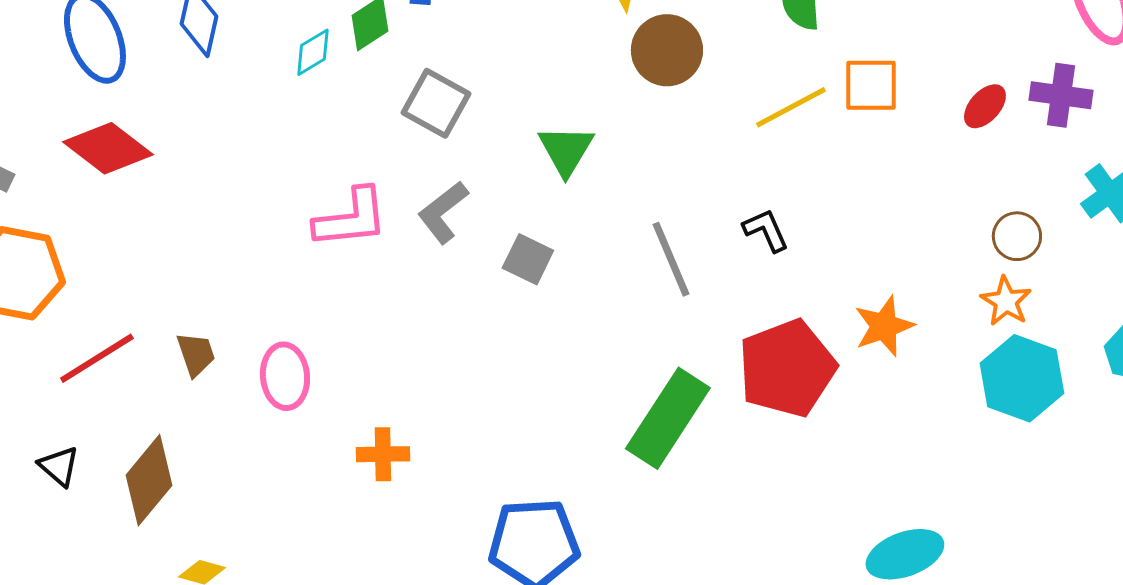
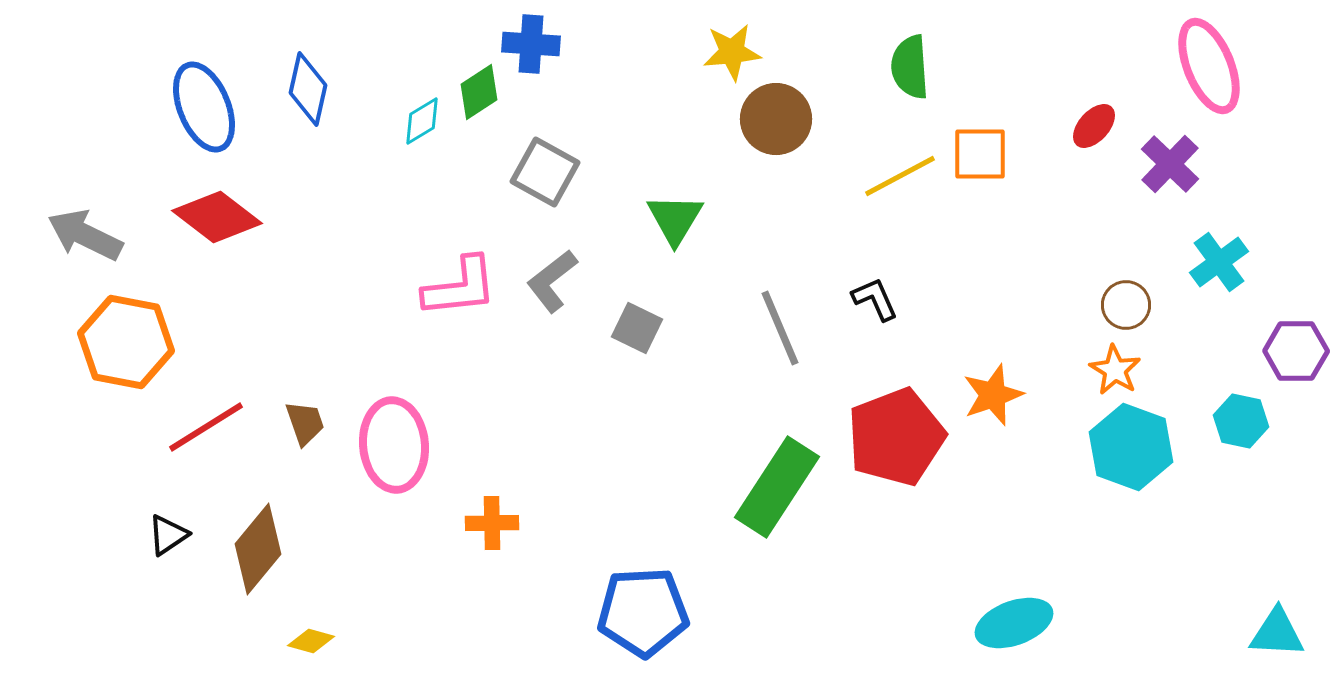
purple cross: (1061, 95) -> (1170, 164), turned 36
red ellipse: (985, 106) -> (1094, 126), moved
pink ellipse: (285, 376) -> (394, 445), size x1.4
black triangle: (59, 466) -> (168, 535), turned 45

